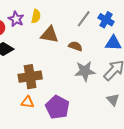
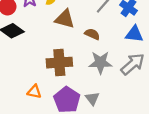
brown cross: (30, 77) -> (59, 63), moved
gray triangle: (113, 100) -> (92, 98), moved

